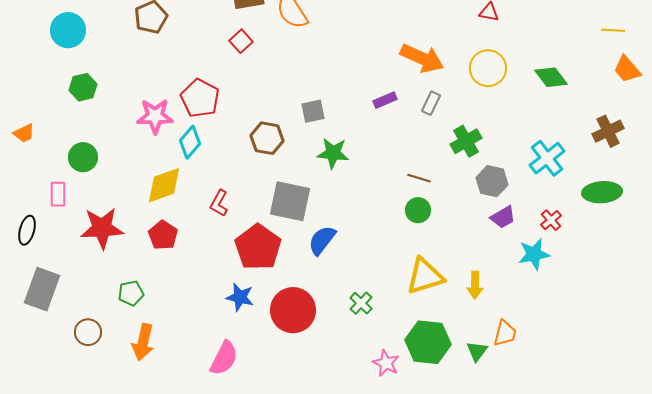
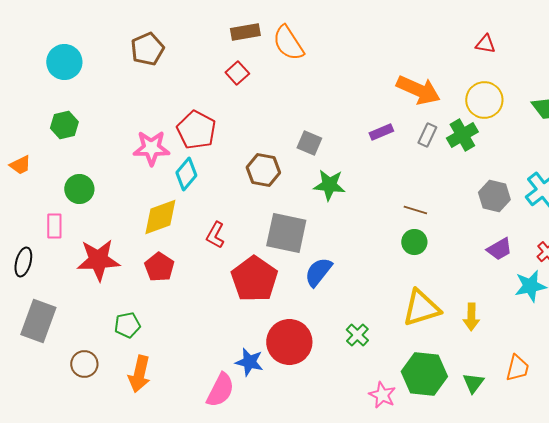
green hexagon: (83, 87) -> (64, 125), moved
gray square: (313, 111) -> (309, 143), turned 35
green cross: (466, 141) -> (462, 135), moved
gray hexagon: (492, 181) -> (494, 196), moved
blue star: (240, 297) -> (249, 362), moved
orange trapezoid: (505, 333) -> (517, 368), moved

